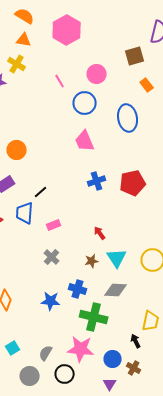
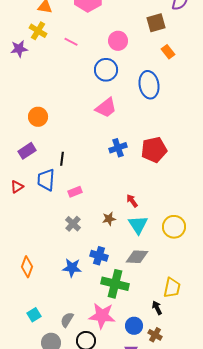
pink line: (60, 81) -> (71, 42), moved, turned -32
pink trapezoid: (85, 141) -> (106, 108), turned -105
black line: (41, 192) -> (62, 159), turned -40
red arrow: (100, 233) -> (132, 201), moved
brown star: (92, 261) -> (109, 219), moved

